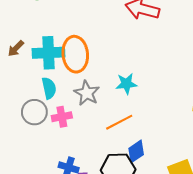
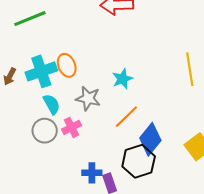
orange ellipse: (75, 54) -> (67, 65), size x0.7
blue diamond: (136, 151) -> (150, 139), size x1.4

